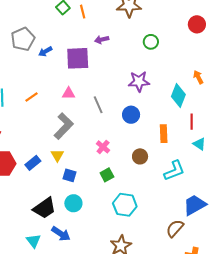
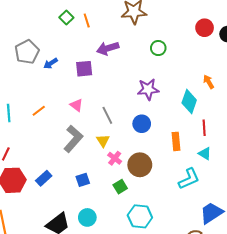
purple arrow: (102, 40) -> (108, 48), size x1.5
purple square: (78, 58) -> (84, 69), size x0.7
pink triangle: (68, 93) -> (76, 105), turned 40
cyan triangle: (199, 144) -> (205, 154), moved
yellow triangle: (57, 155) -> (103, 141), moved
brown circle: (140, 156) -> (140, 165), moved, size x1.5
blue square: (69, 175) -> (83, 180), moved, turned -32

